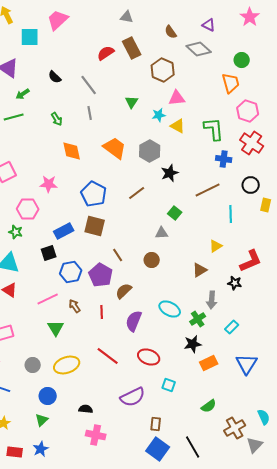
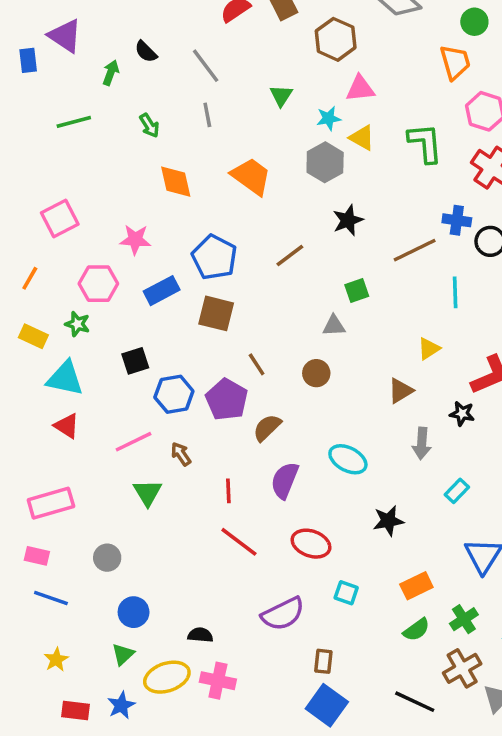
green arrow: (23, 94) -> (111, 73), moved, turned 144
gray hexagon: (150, 151) -> (325, 162), moved
blue cross: (224, 159) -> (457, 220), moved
green square: (175, 213) -> (357, 291), turned 32
blue rectangle: (64, 231) -> (162, 291), moved
red line: (102, 312) -> (228, 491), moved
green cross: (198, 319) -> (464, 619), moved
orange rectangle: (209, 363) -> (416, 586), moved
yellow ellipse: (67, 365) -> (167, 677), moved
black line: (193, 447) -> (415, 702), moved, turned -35

